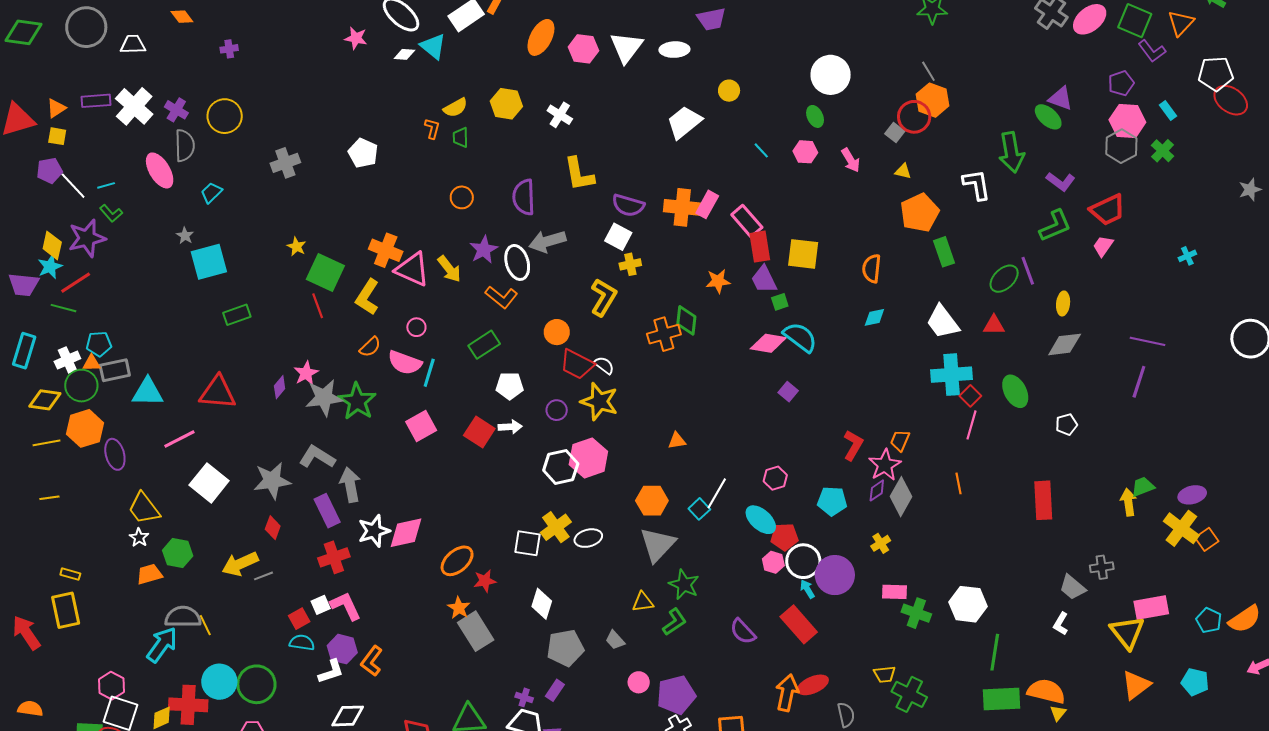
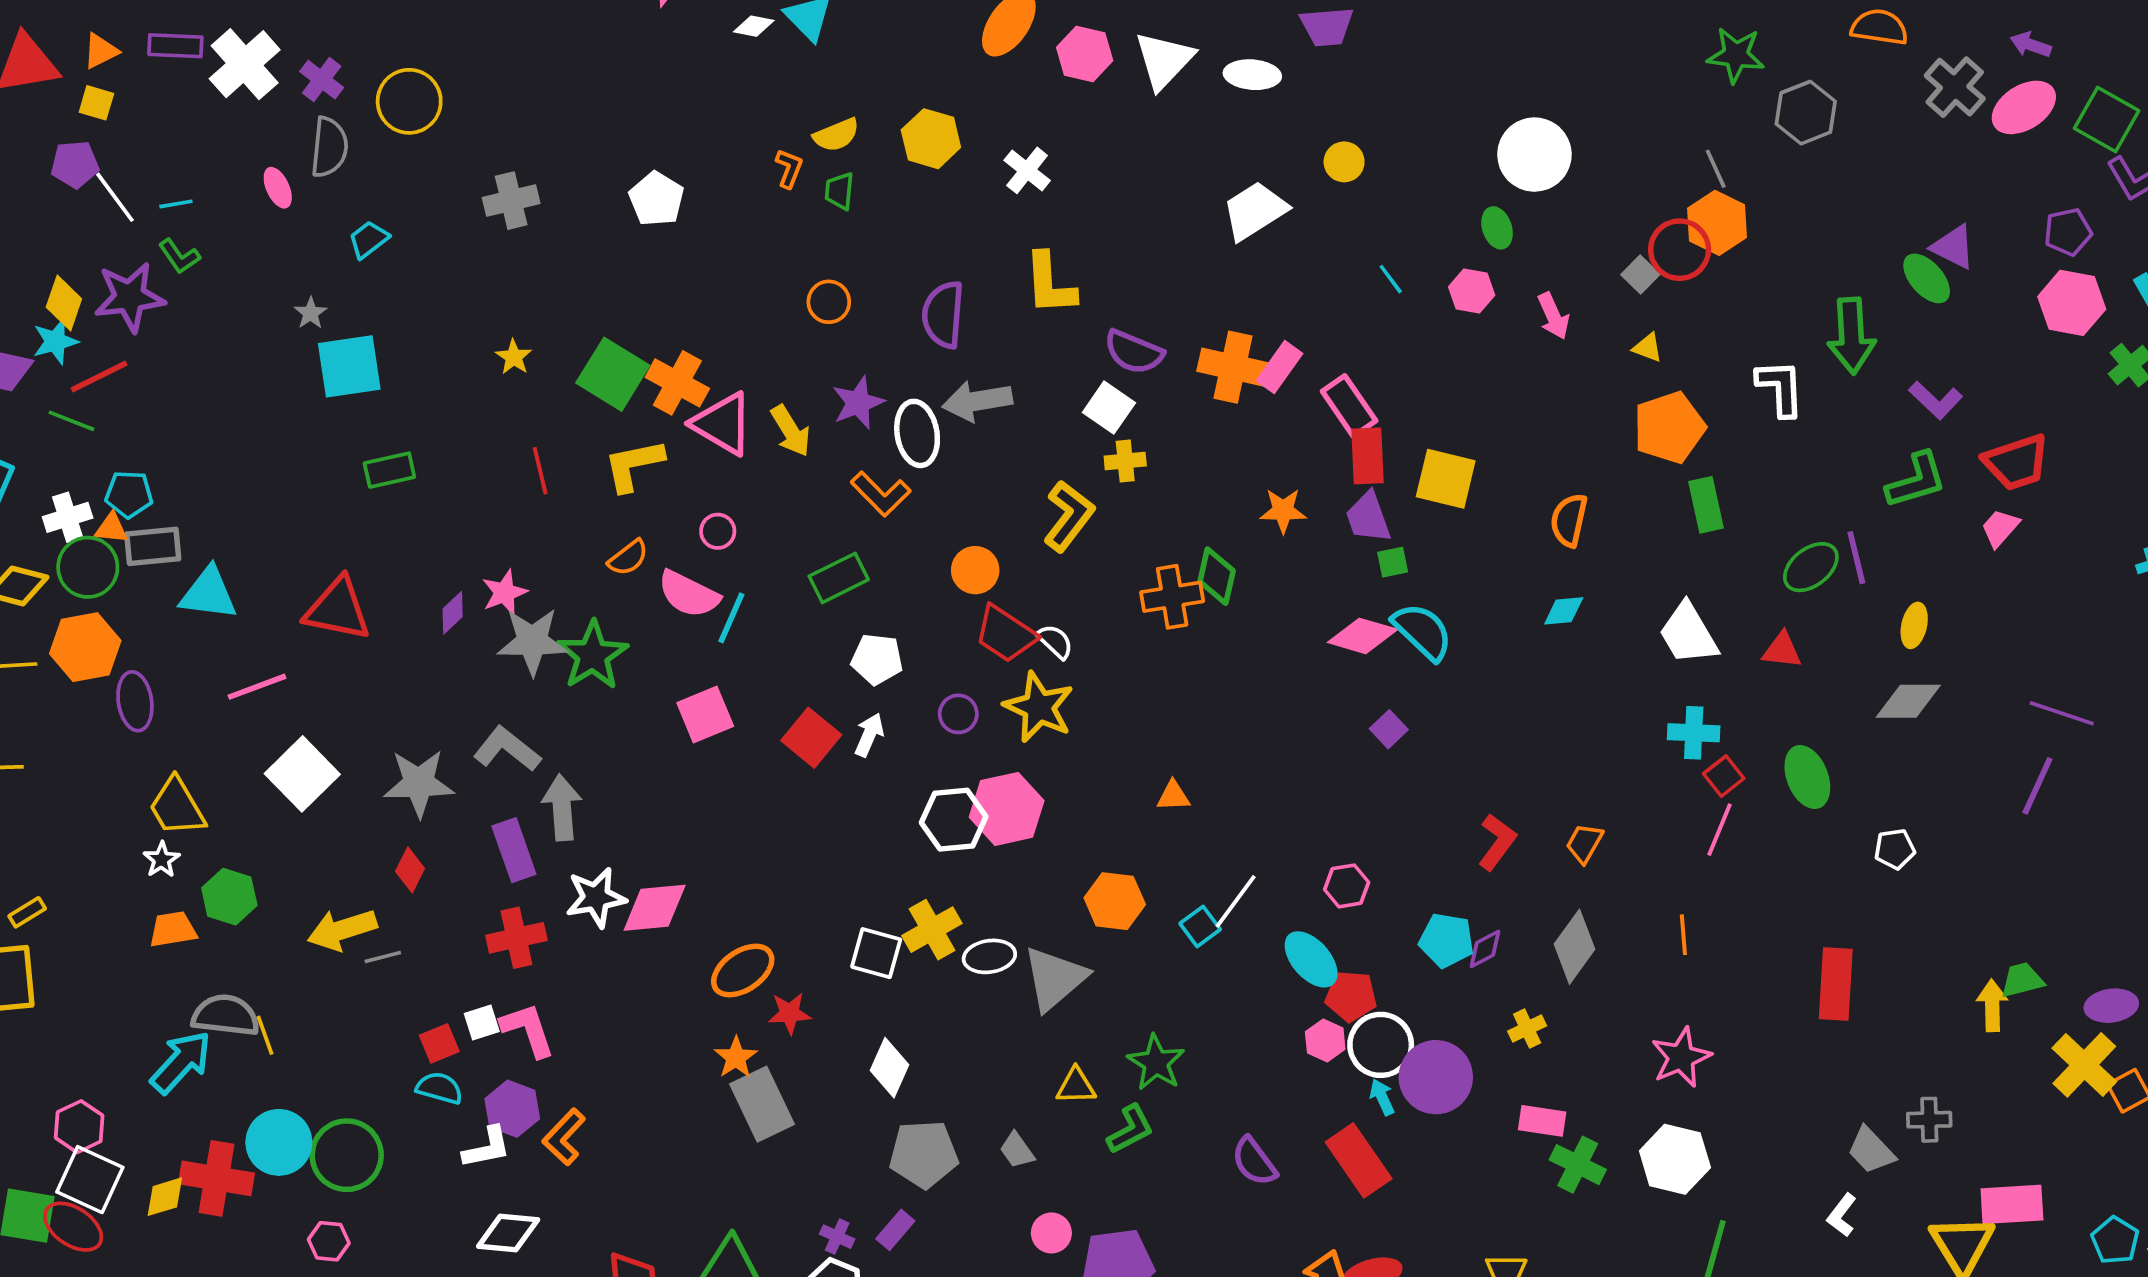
gray hexagon: (1121, 146) -> (1806, 113), moved
pink ellipse: (160, 170) -> (278, 188), size x0.6
green square: (325, 272) -> (613, 374), moved
yellow L-shape: (367, 297) -> (634, 465), turned 39
cyan cross: (952, 375) -> (1694, 733), size x0.7
white arrow: (510, 427) -> (869, 735), turned -70
pink star: (885, 465) -> (1681, 1057), moved
purple diamond: (877, 490) -> (1485, 949), moved
gray triangle: (658, 544) -> (1055, 978), moved
yellow rectangle: (70, 574) -> (27, 912), turned -54

